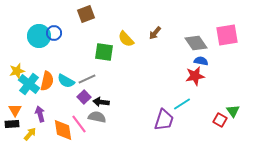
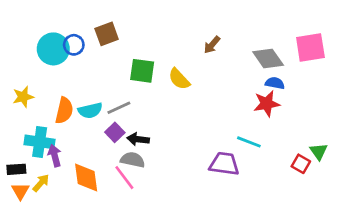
brown square: (86, 14) -> (107, 34), moved
yellow semicircle: (126, 39) -> (179, 79), moved
cyan semicircle: (66, 81) -> (90, 110), turned -42
cyan cross: (29, 84) -> (40, 142), moved, turned -30
cyan line: (182, 104) -> (249, 142), turned 54
orange triangle: (15, 110) -> (20, 191), moved
purple trapezoid: (164, 120) -> (224, 164), turned -100
pink line: (79, 124) -> (124, 178), moved

